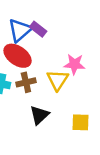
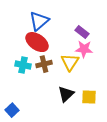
purple rectangle: (38, 29) -> (82, 32), moved
black triangle: (39, 115) -> (66, 94), moved

